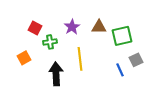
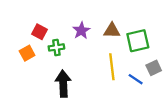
orange square: (24, 58) -> (27, 53), moved
yellow line: (80, 59) -> (112, 67), moved
blue line: (120, 70) -> (136, 79), turned -32

